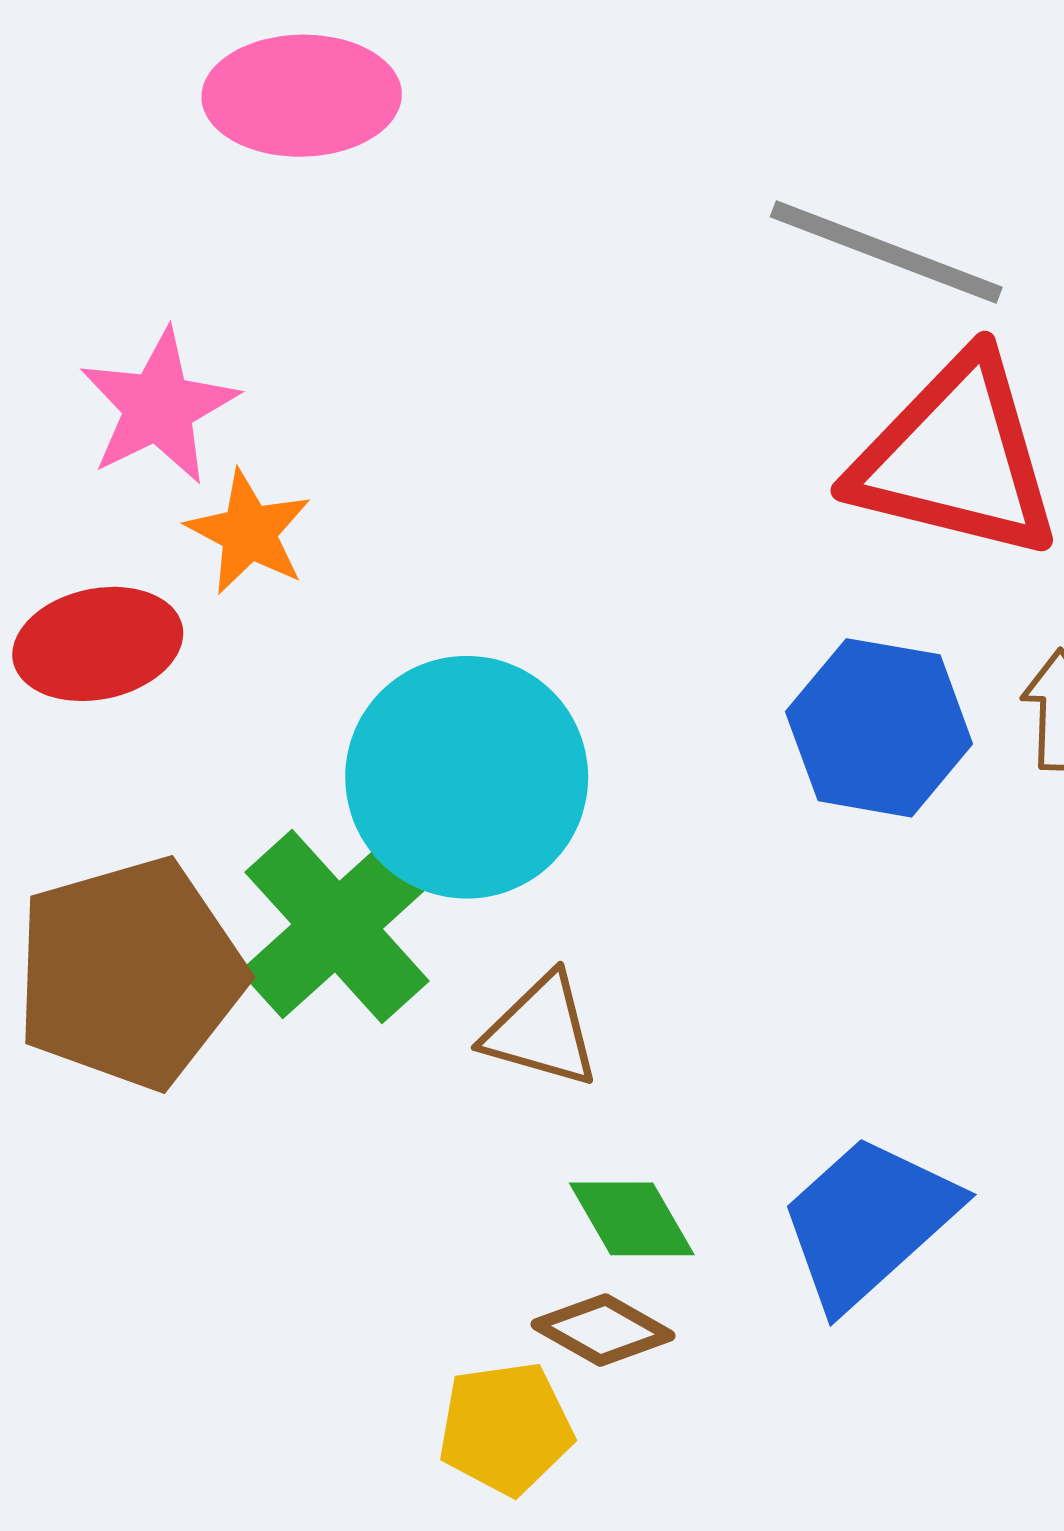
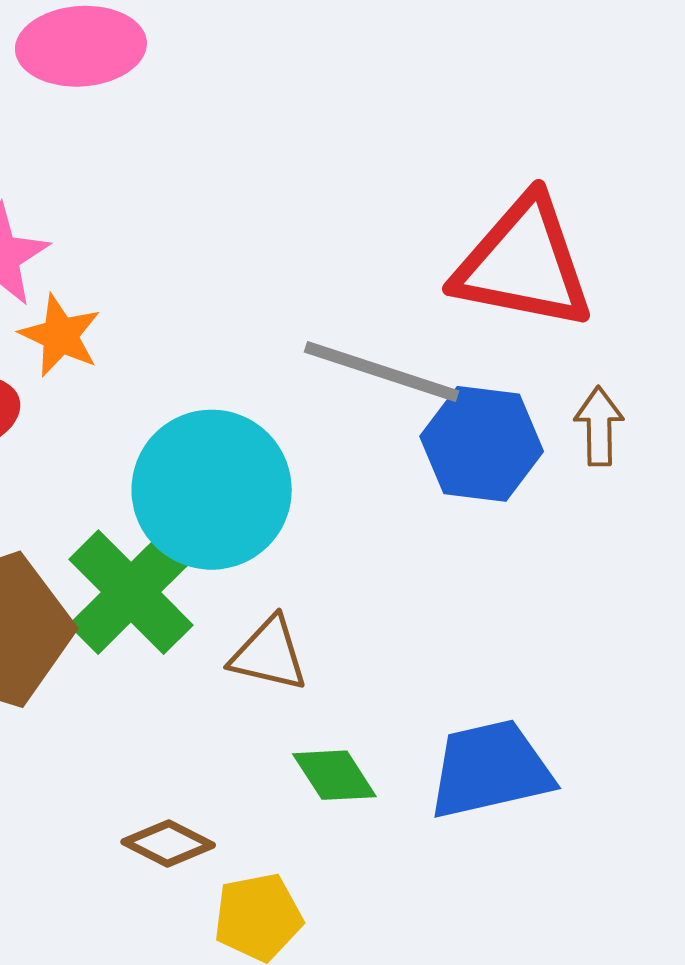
gray line: (886, 252) -> (381, 372), moved
blue trapezoid: (868, 1222) -> (490, 769), turned 32
brown diamond: (603, 1330) -> (168, 843), moved

